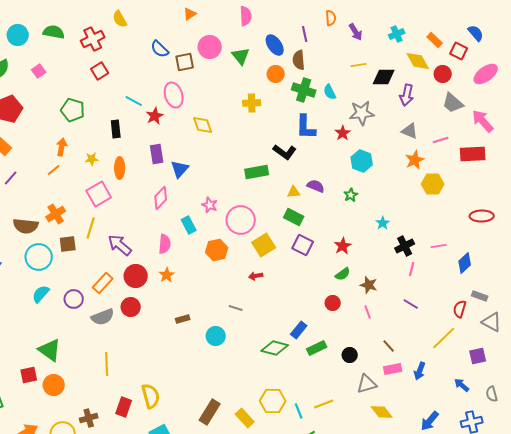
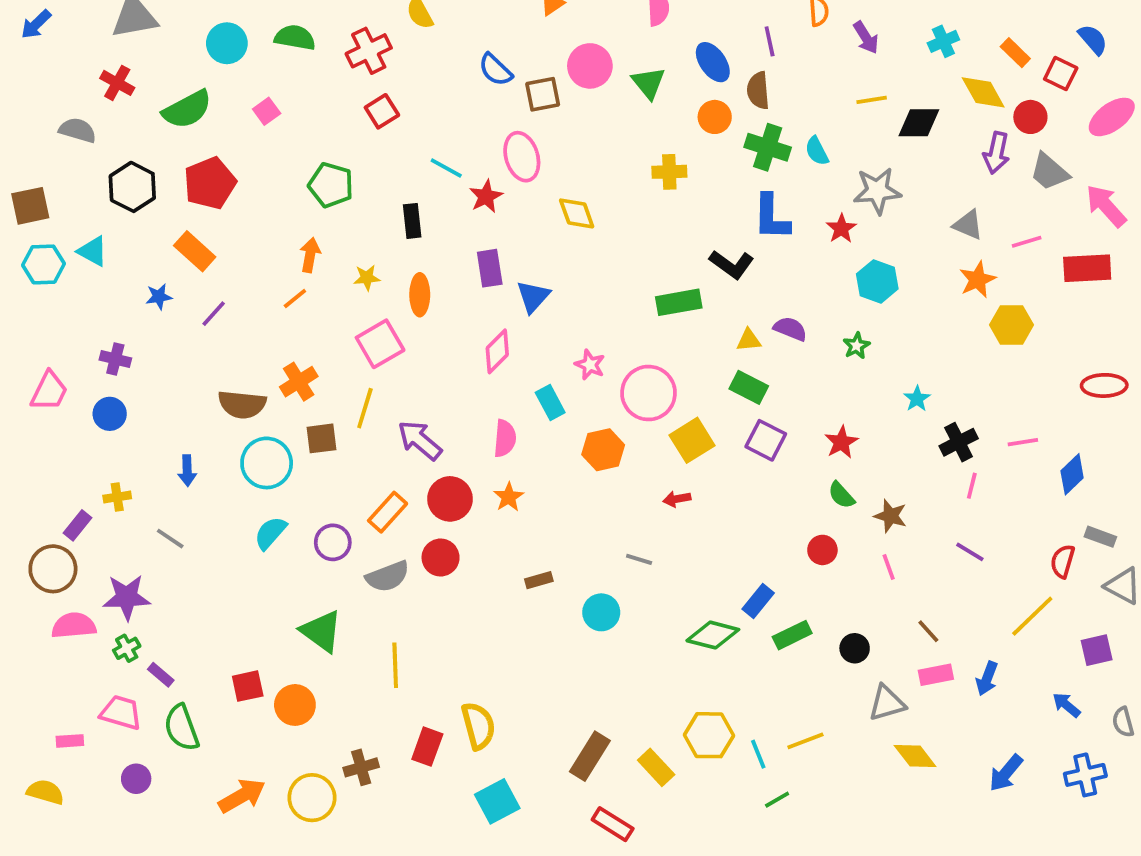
purple arrow: (407, 95) -> (996, 153), moved
green semicircle: (343, 274) -> (841, 495), turned 84
green triangle: (50, 350) -> (321, 631), moved

